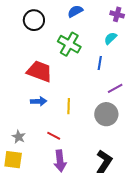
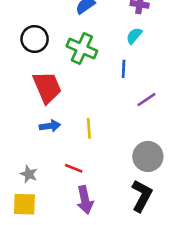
black circle: (34, 20) -> (35, 39), moved
red trapezoid: (40, 71) -> (47, 87), turned 52
gray circle: (106, 114) -> (148, 156), moved

